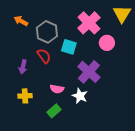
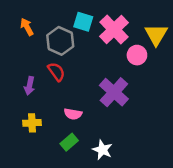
yellow triangle: (122, 14) -> (156, 35), moved
orange arrow: (21, 21) -> (27, 27), turned 32
cyan square: (69, 47) -> (83, 22), moved
white star: (80, 96) -> (102, 150), moved

